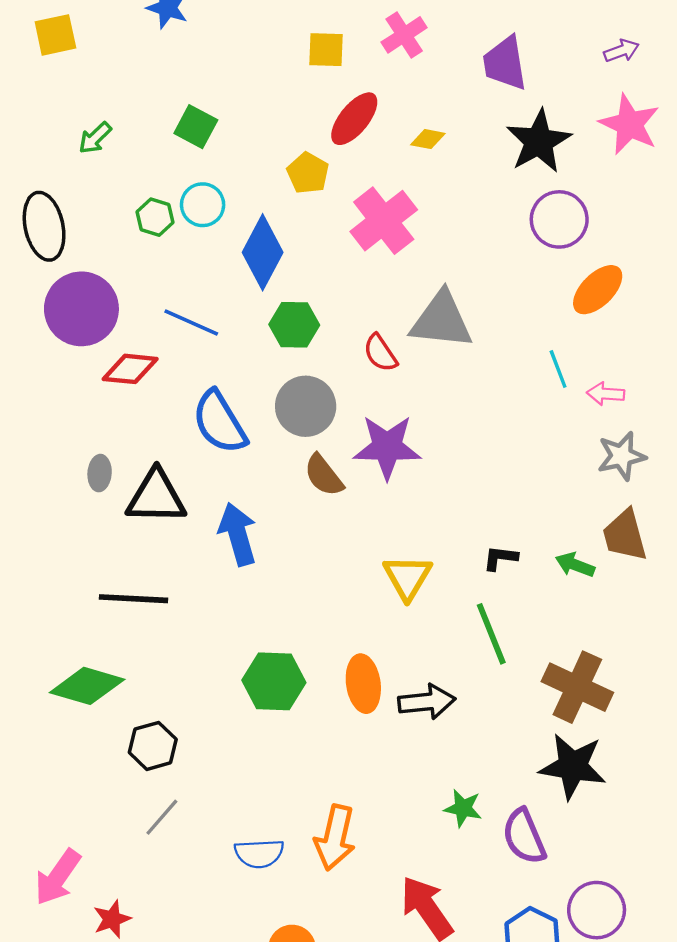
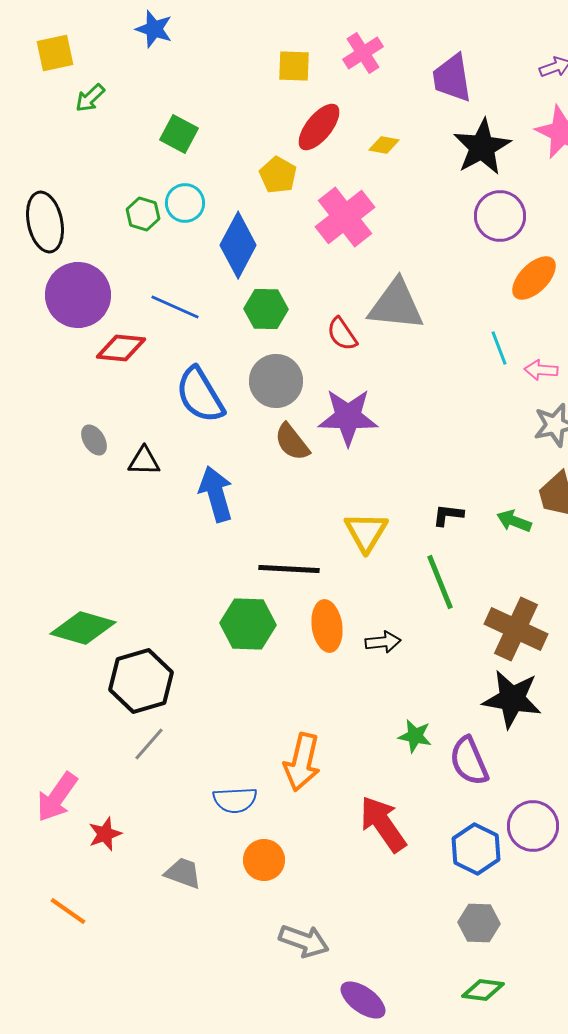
green arrow: (95, 138) -> (90, 98), moved
gray ellipse: (100, 473) -> (94, 440), turned -36
black triangle: (156, 497) -> (144, 461), size x0.6
black line: (134, 599) -> (289, 569), moved
black arrow: (427, 702) -> (383, 642), size x0.7
black hexagon: (153, 746) -> (141, 681), size x1.5
blue semicircle: (259, 853) -> (235, 800), moved

